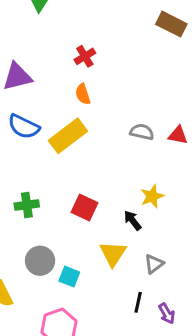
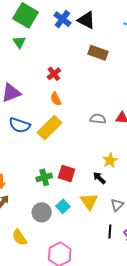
brown rectangle: (171, 24) -> (98, 53), moved
green cross: (27, 205) -> (44, 177), moved
cyan square: (69, 277) -> (63, 206), moved, turned 32

